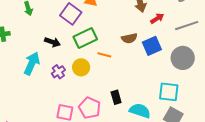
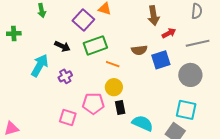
yellow circle: (81, 67) -> (114, 87), moved
cyan square: (169, 92) -> (186, 110), moved
pink pentagon: (90, 108) -> (93, 103), moved, turned -30

